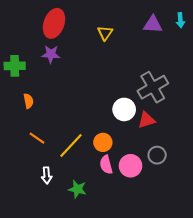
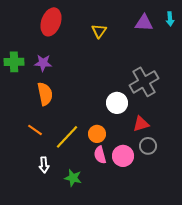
purple star: (51, 54) -> (43, 63), moved
orange semicircle: (28, 101) -> (45, 94), moved, size x1.6
red triangle: (146, 120) -> (141, 124), moved

